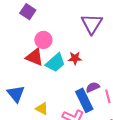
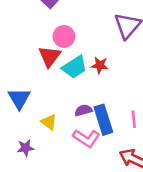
red triangle: (35, 57) -> (50, 56), turned 36
purple semicircle: (93, 87) -> (83, 110), moved

